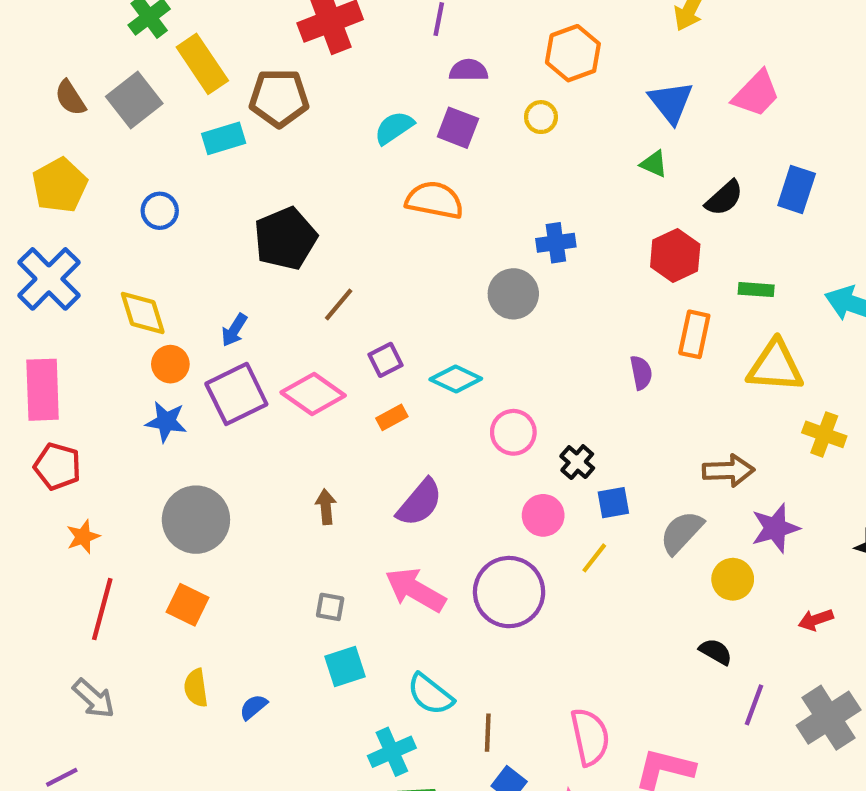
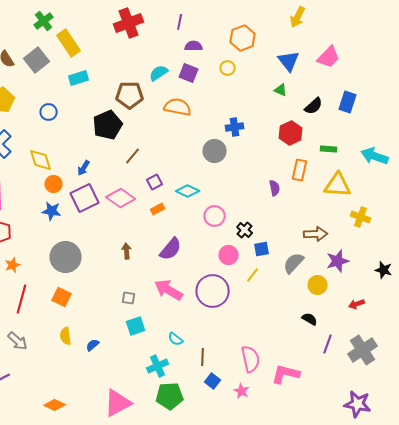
brown pentagon: (279, 98) -> (130, 95), moved
cyan semicircle: (430, 694) -> (176, 339), size x0.7

